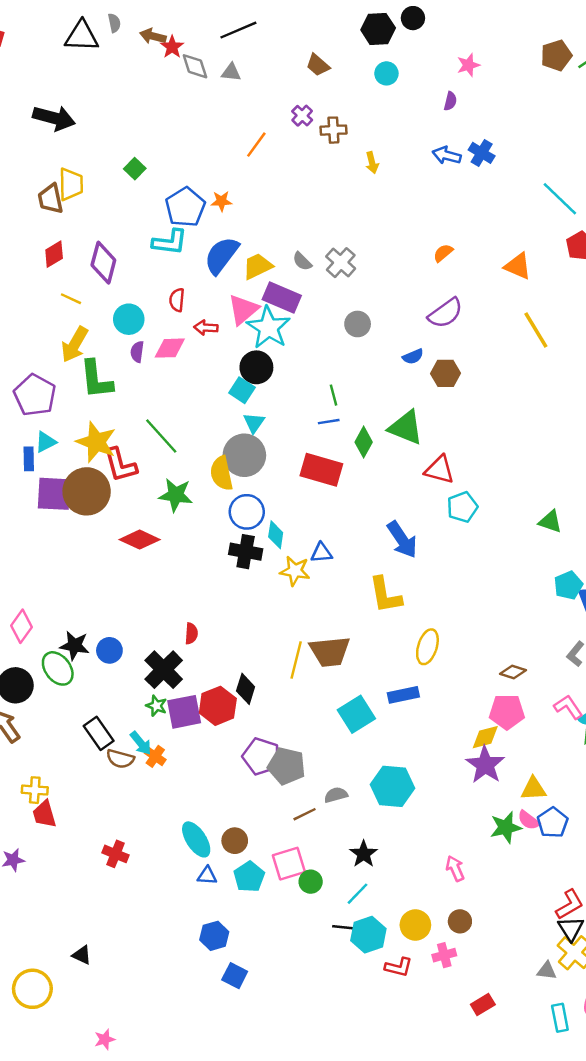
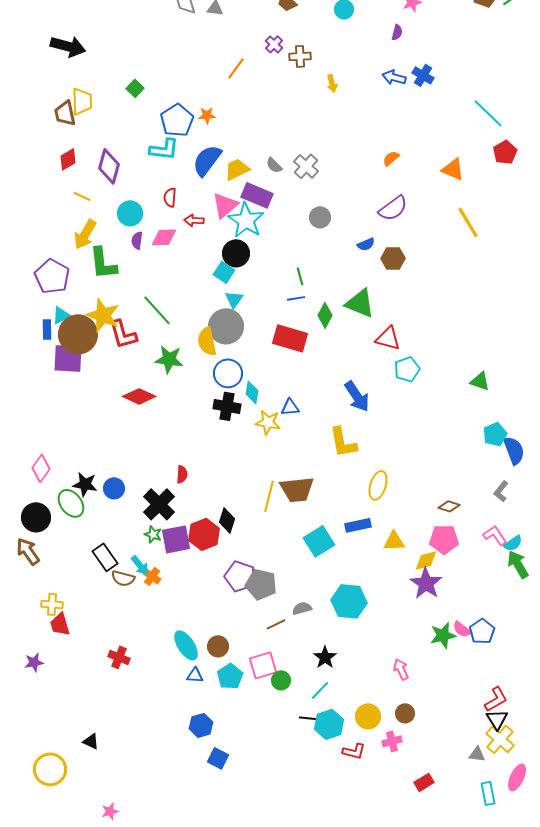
brown circle: (87, 491) -> (78, 334), moved
yellow triangle: (533, 789) -> (394, 541), moved

